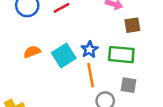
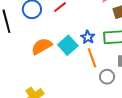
orange semicircle: (32, 52) -> (42, 46), size x1.5

